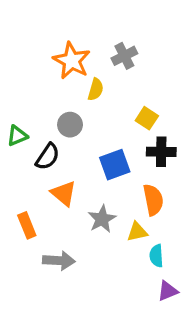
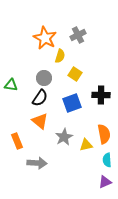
yellow square: (147, 118) -> (75, 74), moved
green triangle: (17, 136) -> (11, 85), turned 32
black semicircle: (48, 157) -> (40, 98), moved
orange semicircle: (153, 200) -> (104, 134), moved
cyan semicircle: (156, 256) -> (107, 160), moved

